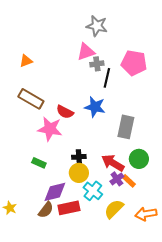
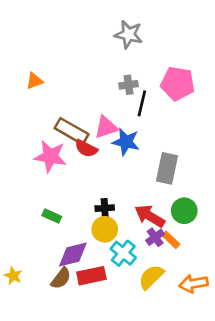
pink triangle: (86, 52) -> (106, 127), moved
brown rectangle: (31, 99) -> (72, 131), moved
pink star: (50, 129) -> (50, 156), moved

